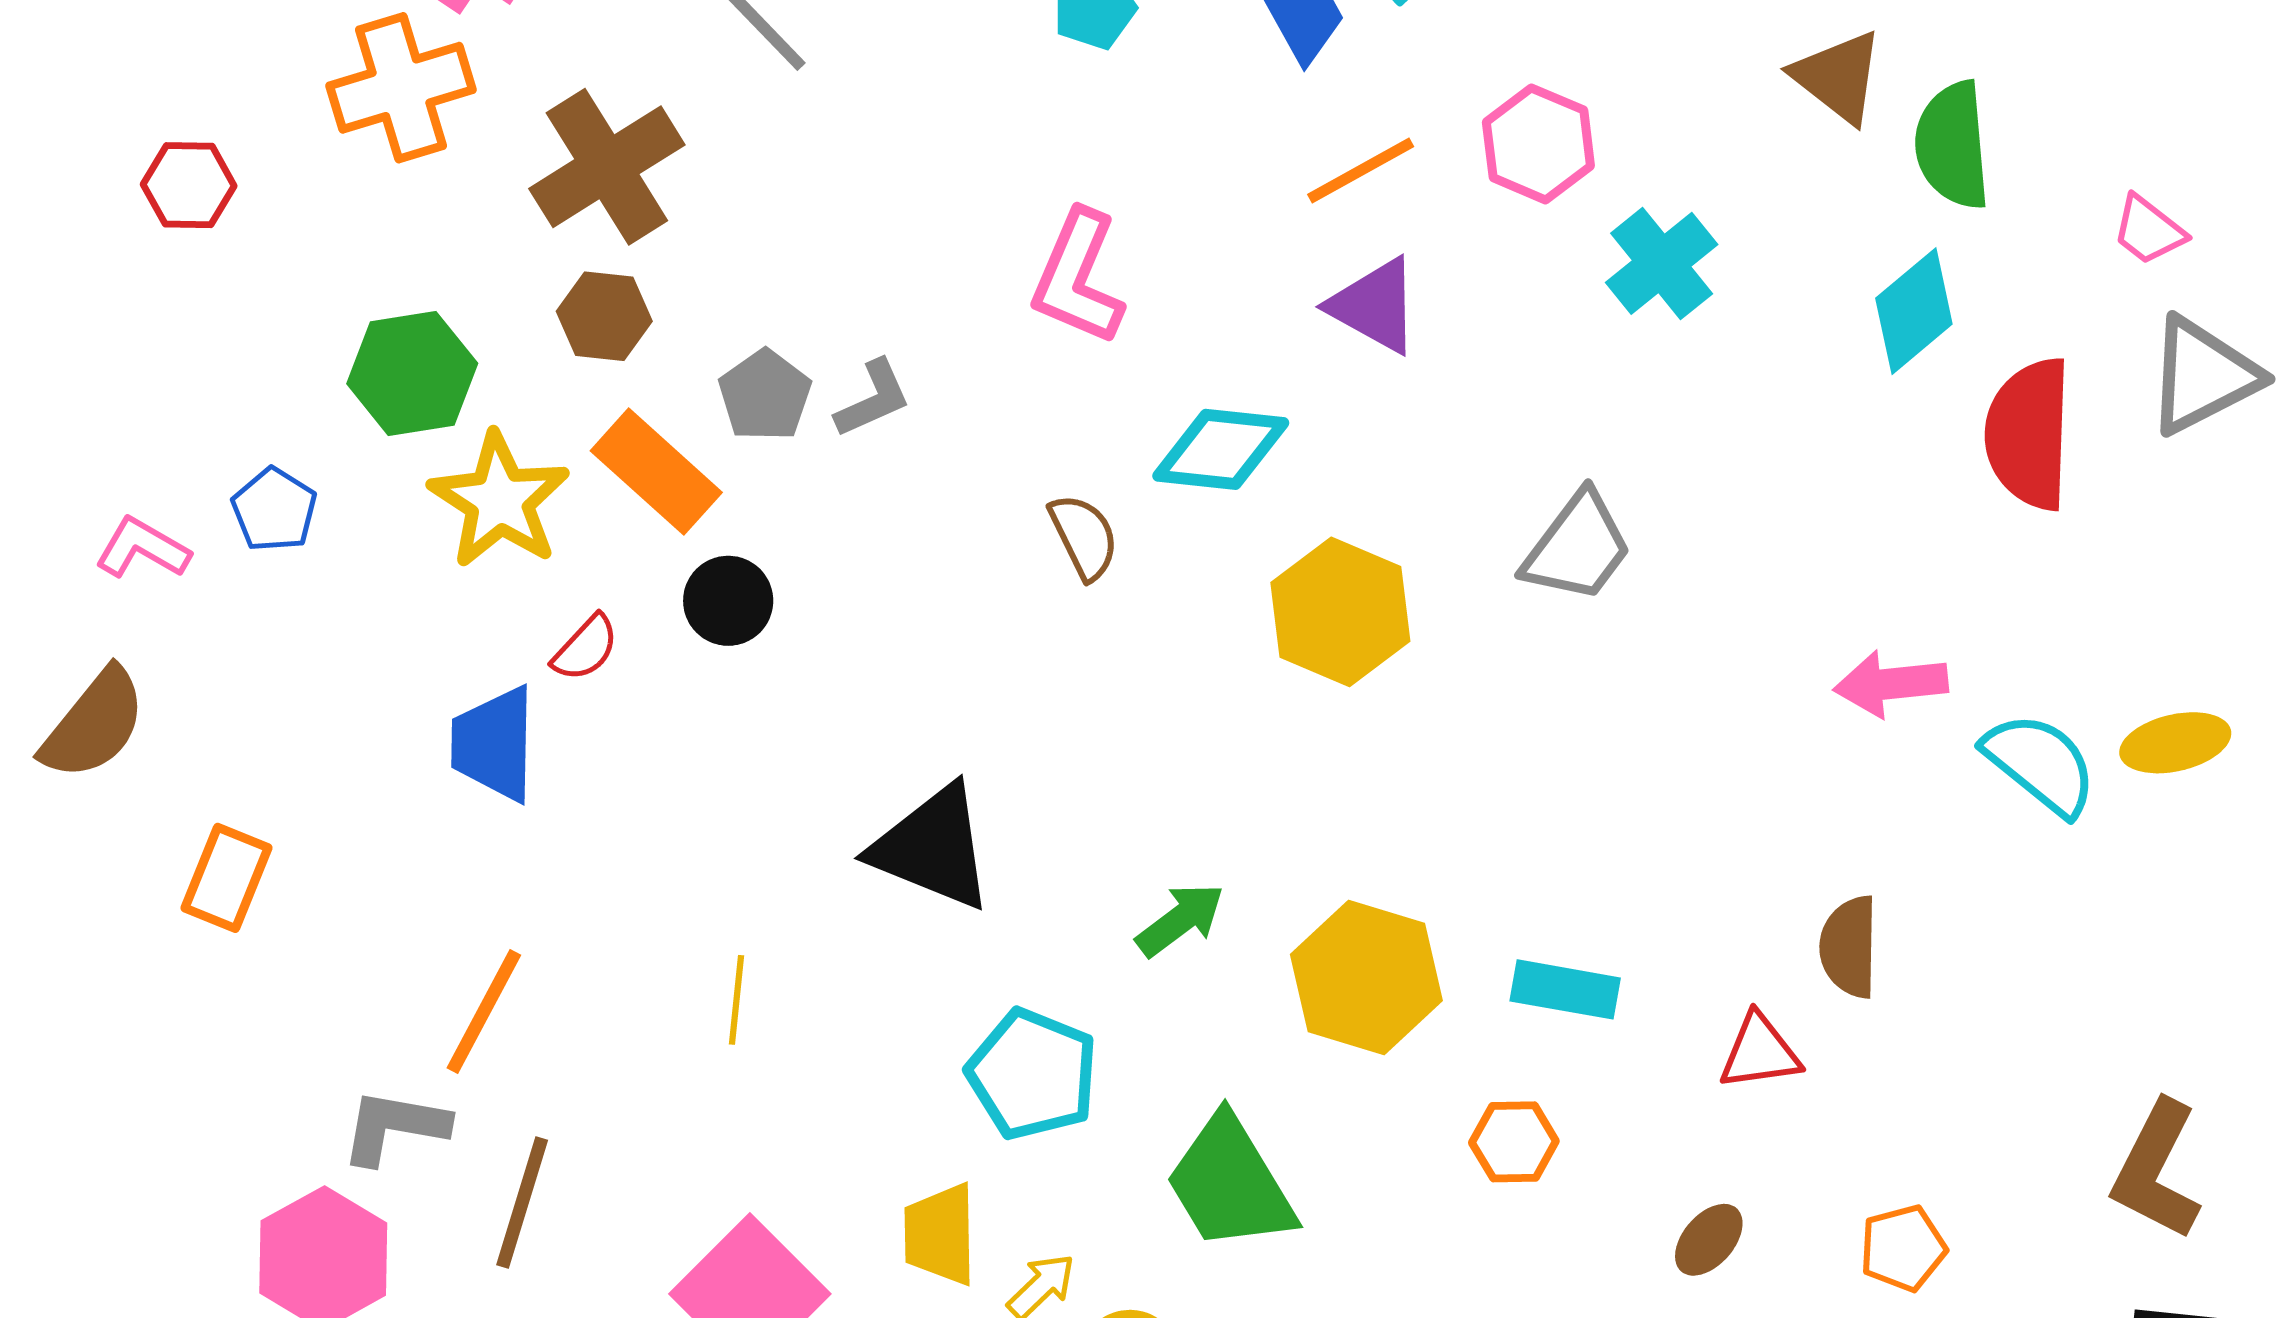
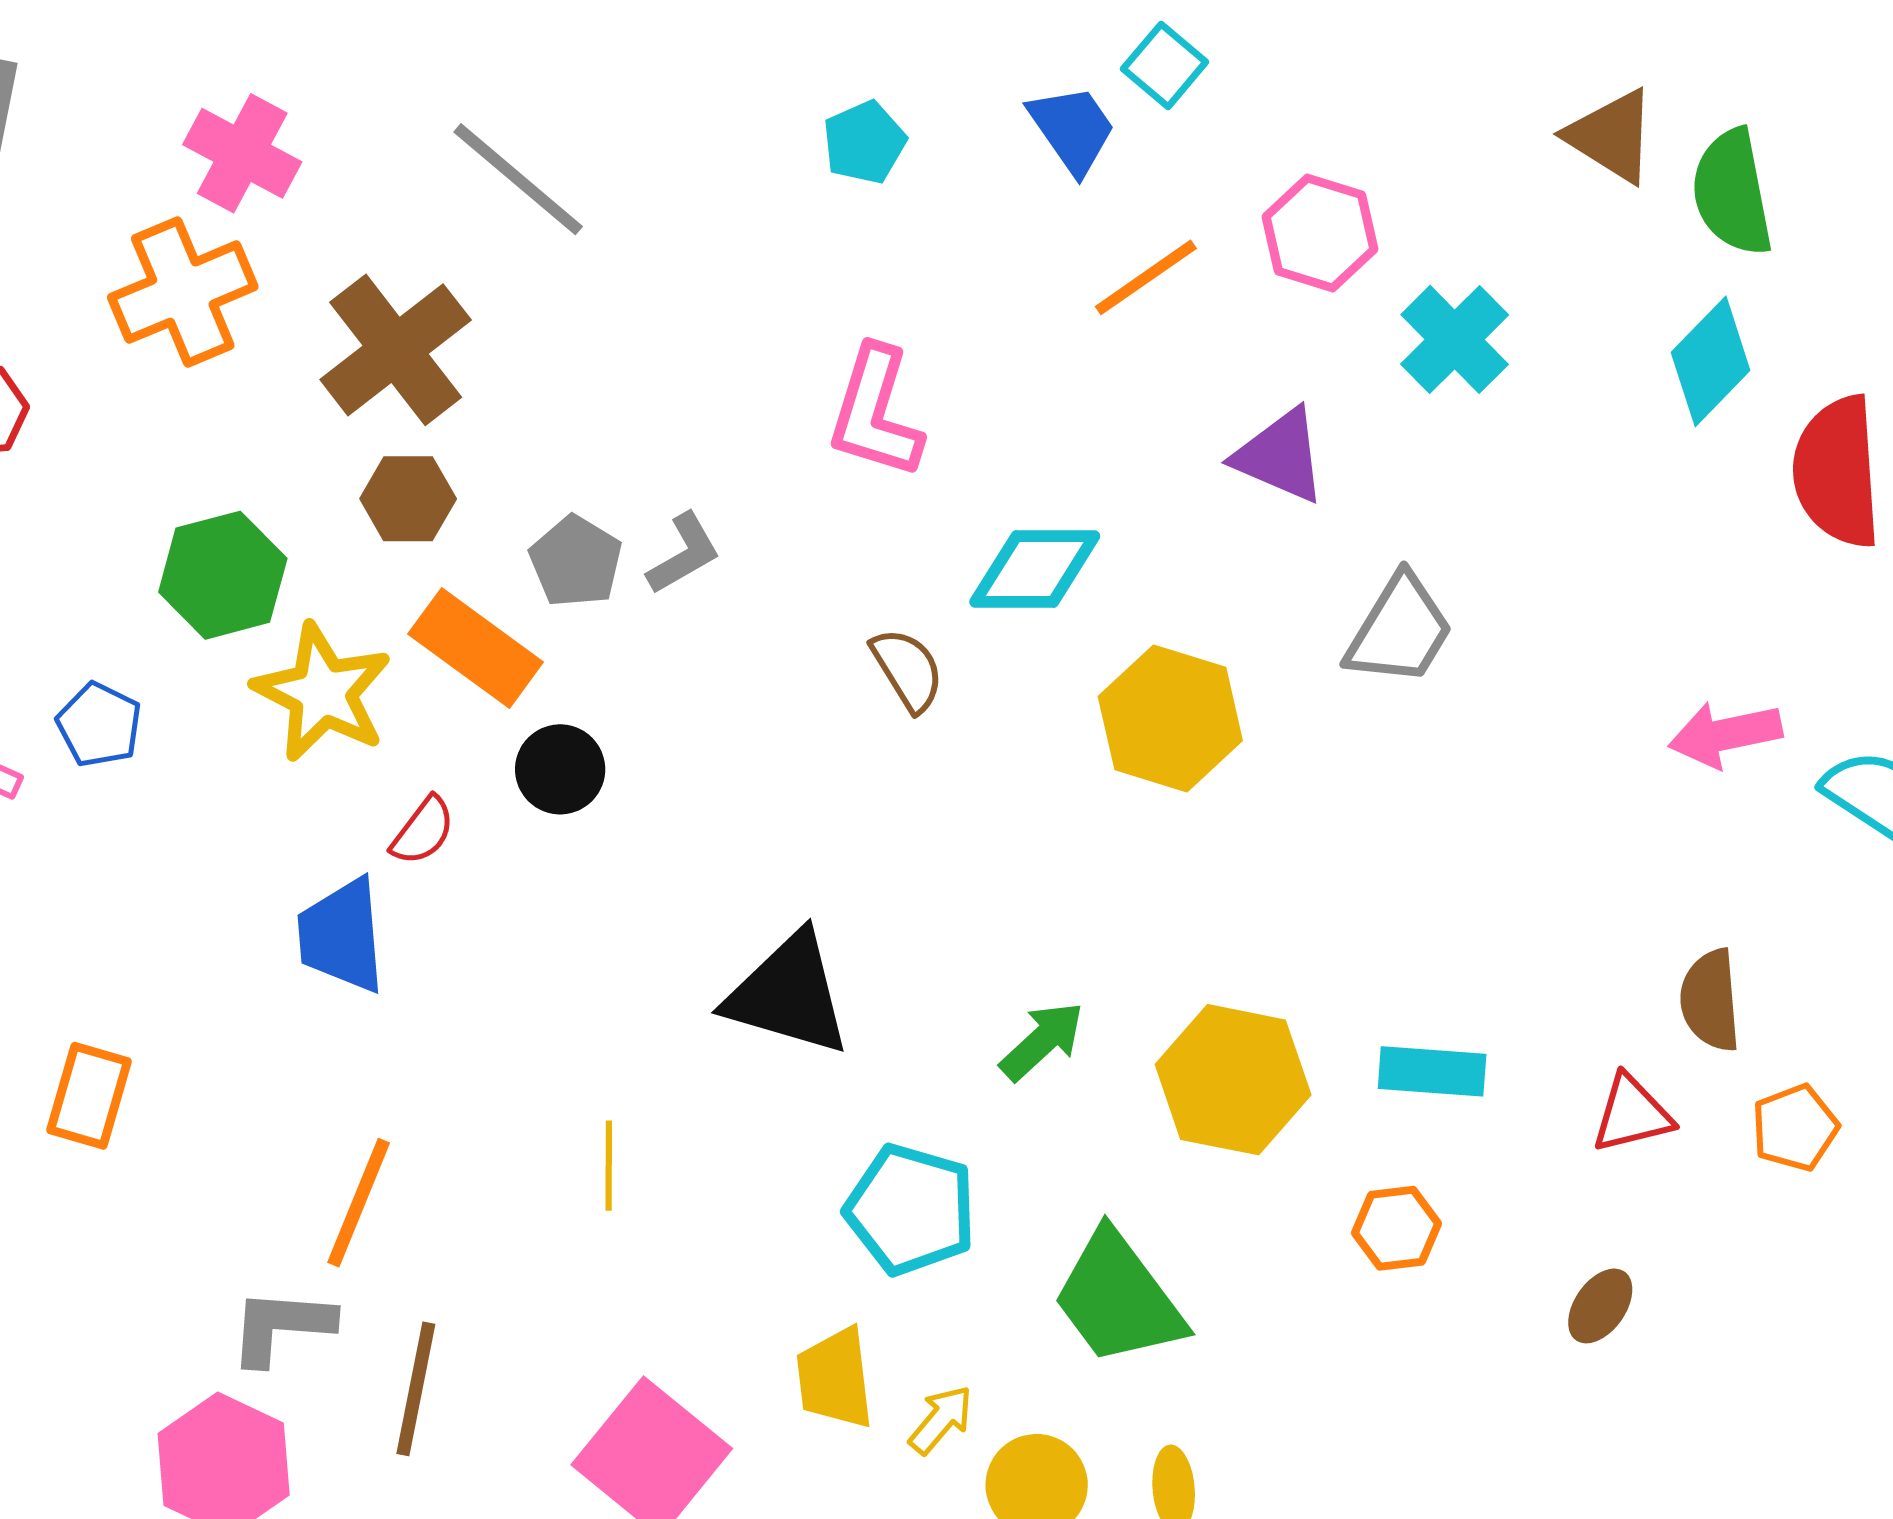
purple triangle: (1375, 306) -> (1280, 456), moved
orange pentagon: (1903, 1248) -> (1795, 1128), moved

